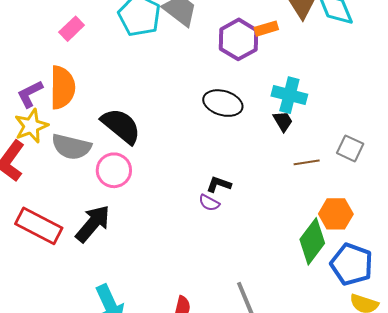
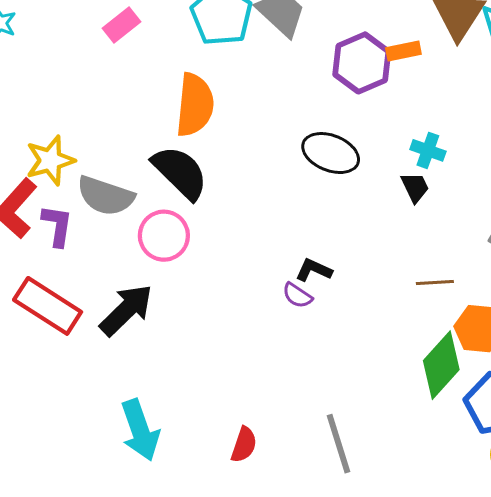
orange semicircle: (62, 87) -> (195, 105), moved
purple L-shape: (30, 94) -> (57, 226), moved, turned 120
cyan cross: (289, 95) -> (428, 150), size x0.7
brown line: (307, 162) -> (435, 282), moved

